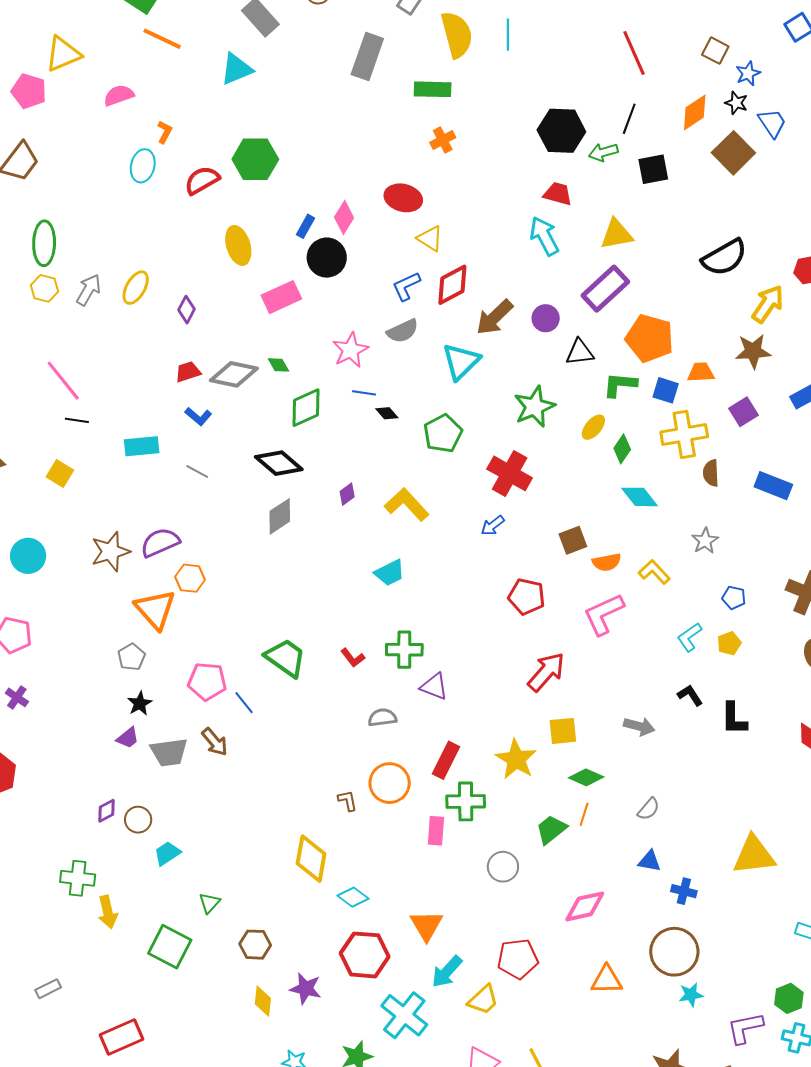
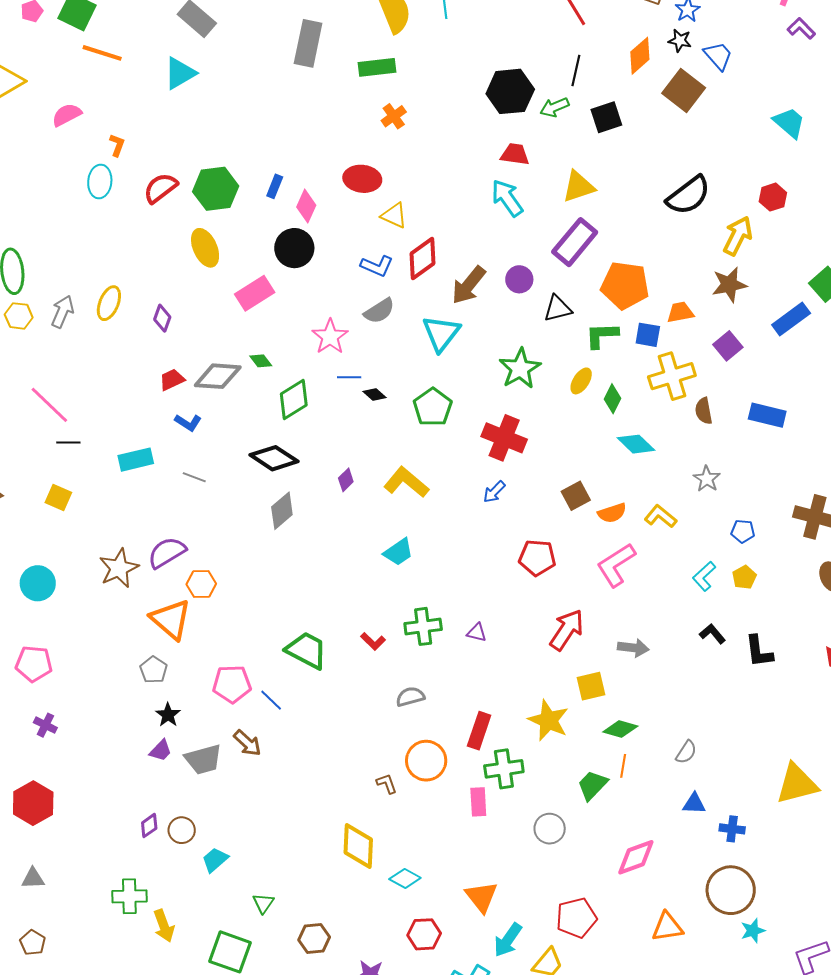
green hexagon: (255, 159) -> (216, 189), moved
blue rectangle: (305, 226) -> (275, 186), moved
blue L-shape: (406, 286) -> (377, 266), turned -124
purple triangle: (434, 686) -> (477, 632), moved, size x0.7
gray arrow: (639, 726) -> (633, 648), moved
red hexagon: (365, 955) -> (424, 934), size x0.7

